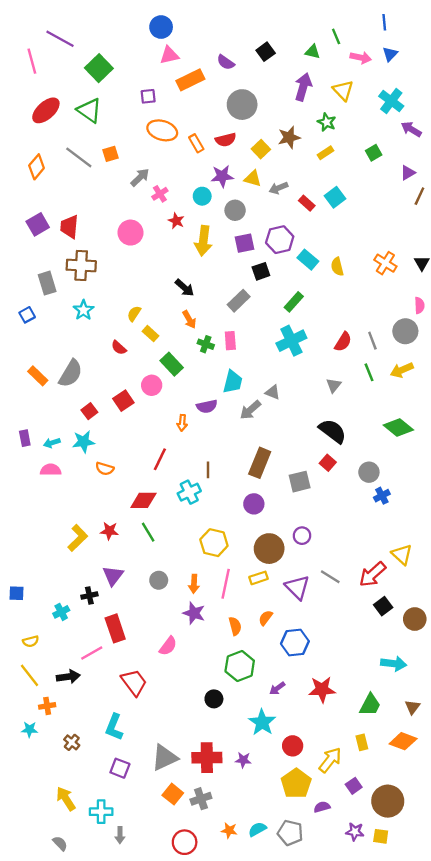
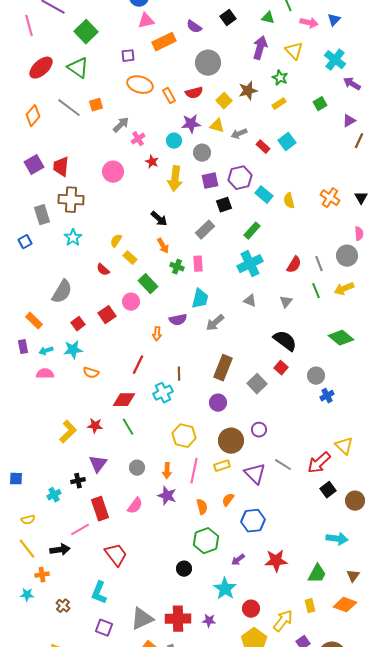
orange rectangle: (38, 376) -> (34, 321), moved
gray triangle: (273, 392) -> (250, 301), moved
gray square: (300, 482) -> (257, 384), turned -30
pink semicircle: (168, 646) -> (135, 506), moved

